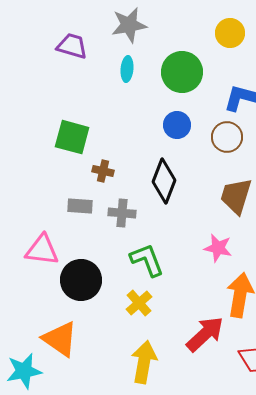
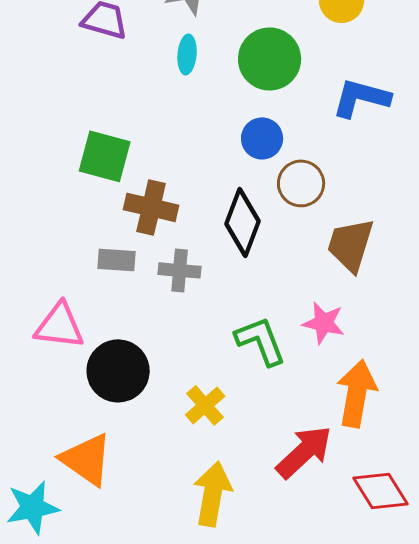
brown circle: (227, 137) -> (301, 183), moved
brown cross: (103, 171) -> (151, 207), size x1.6
green L-shape: (147, 260) -> (261, 341), moved

